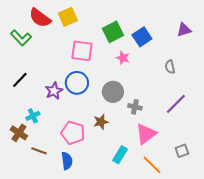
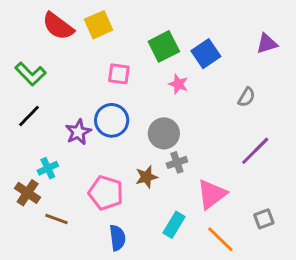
green L-shape: (21, 38) -> (30, 74), moved
pink square: (82, 51) -> (119, 74), size x0.7
gray semicircle: (170, 67) -> (246, 97), turned -136
gray cross: (135, 107) -> (177, 162), moved, turned -32
blue semicircle: (67, 161) -> (117, 238), moved

